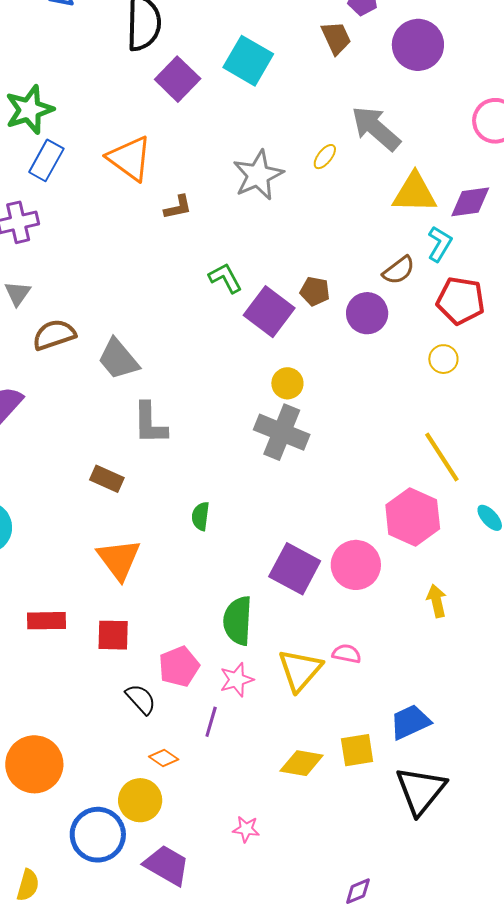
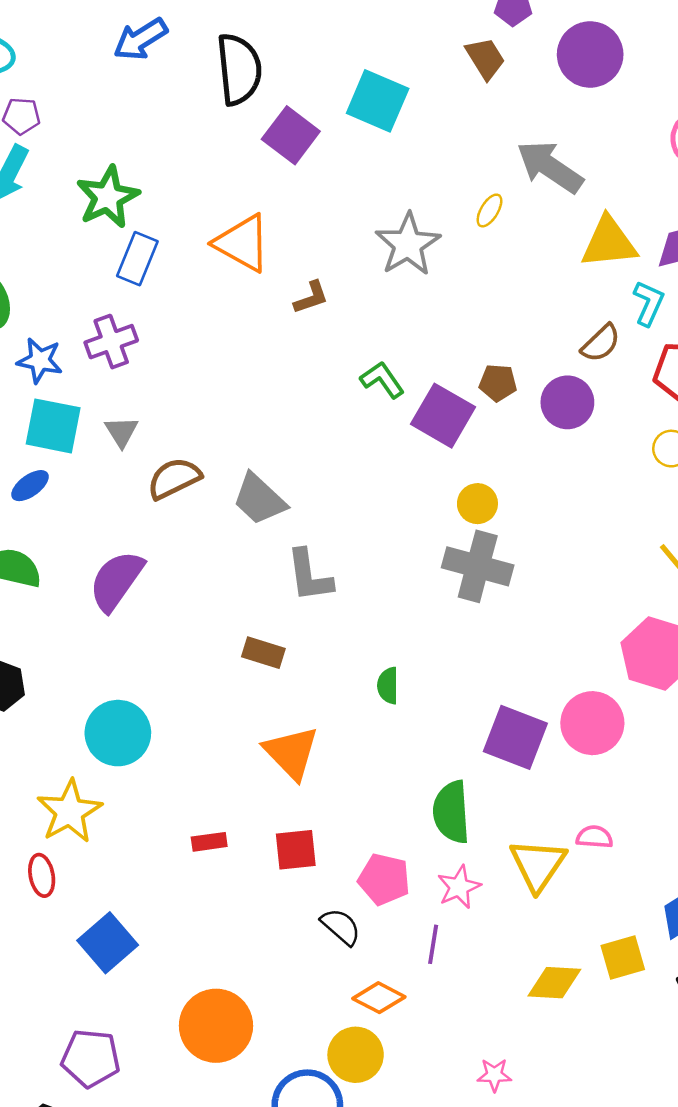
red rectangle: (47, 621) -> (209, 842), size x0.7
pink pentagon: (179, 667) -> (384, 879), turned -30
orange diamond: (164, 758) -> (379, 998), size x1.4

